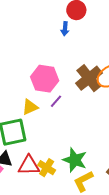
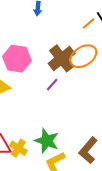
purple line: (56, 101) -> (52, 85), moved

